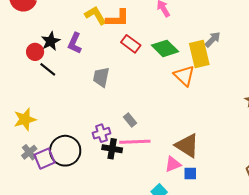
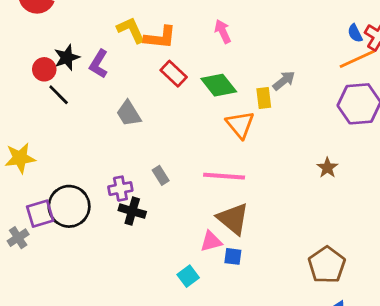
yellow rectangle: (199, 54) -> (264, 98), size x0.6
gray trapezoid: (101, 77) -> (129, 114), turned -50
pink line: (135, 142) -> (224, 176), moved
gray cross: (29, 152) -> (18, 238), moved

